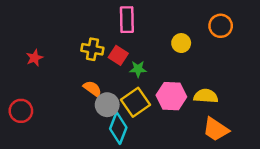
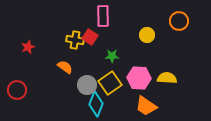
red square: (118, 55) -> (90, 37), moved
orange semicircle: (92, 89) -> (65, 67), moved
orange trapezoid: (216, 129) -> (146, 106), moved

